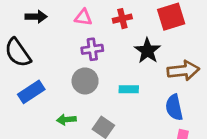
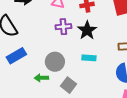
black star: (147, 51) -> (87, 30), moved
gray circle: (85, 81) -> (55, 62), moved

